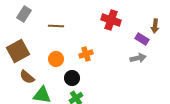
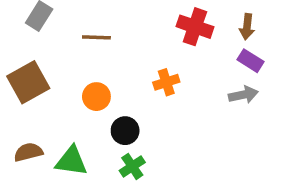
brown arrow: (155, 26) -> (247, 27), moved
orange cross: (86, 54) -> (166, 82), moved
brown semicircle: (27, 77) -> (28, 152), moved, turned 126

